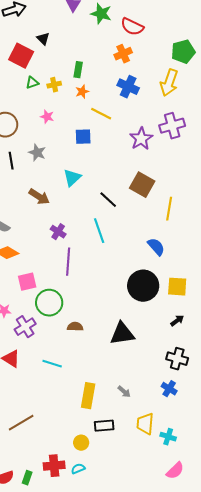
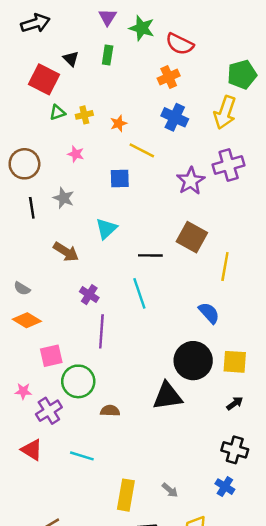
green rectangle: (78, 70) -> (108, 55), moved
black line: (108, 200) -> (150, 255), turned -42
black triangle: (122, 334) -> (167, 396), moved

